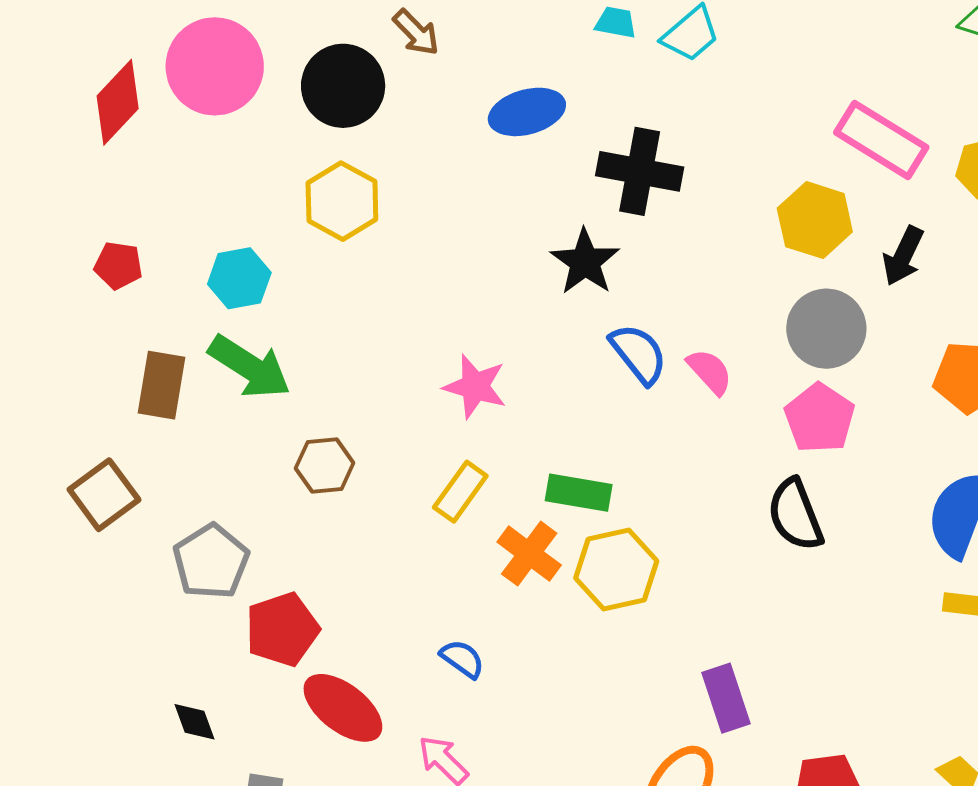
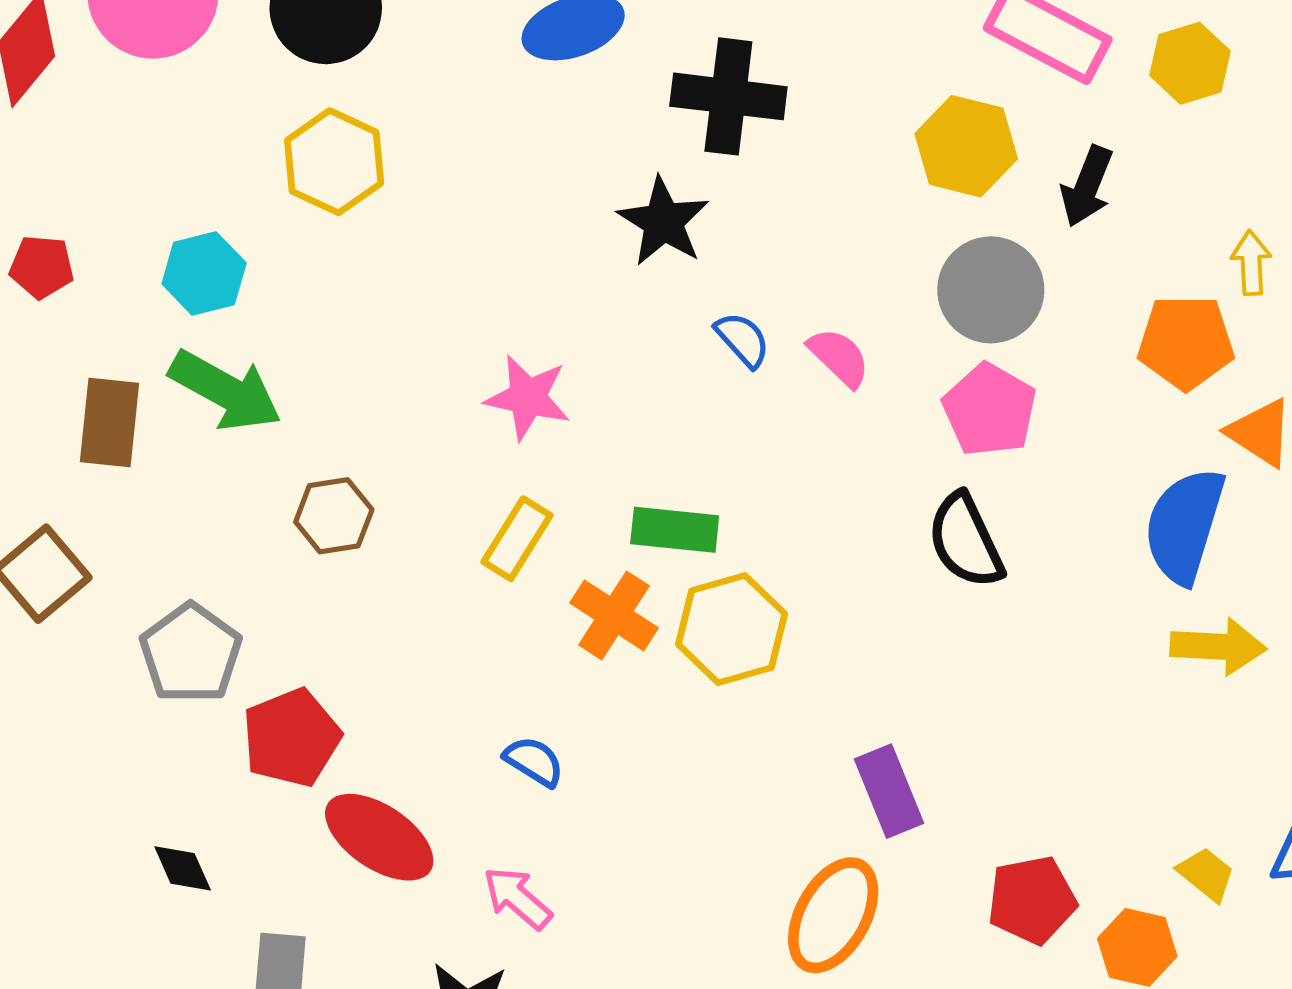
blue semicircle: (638, 354) -> (743, 340), size x0.7

